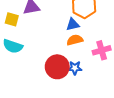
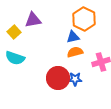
yellow square: (12, 19) -> (14, 32), turned 32

